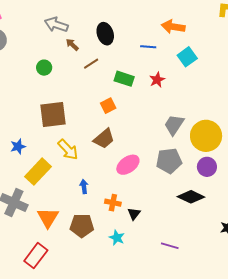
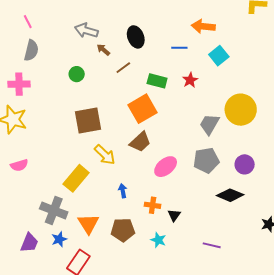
orange square: (108, 106) -> (142, 109), size x1.8
yellow circle: (206, 136) -> (241, 110), moved
blue star: (18, 147) -> (59, 239), moved

